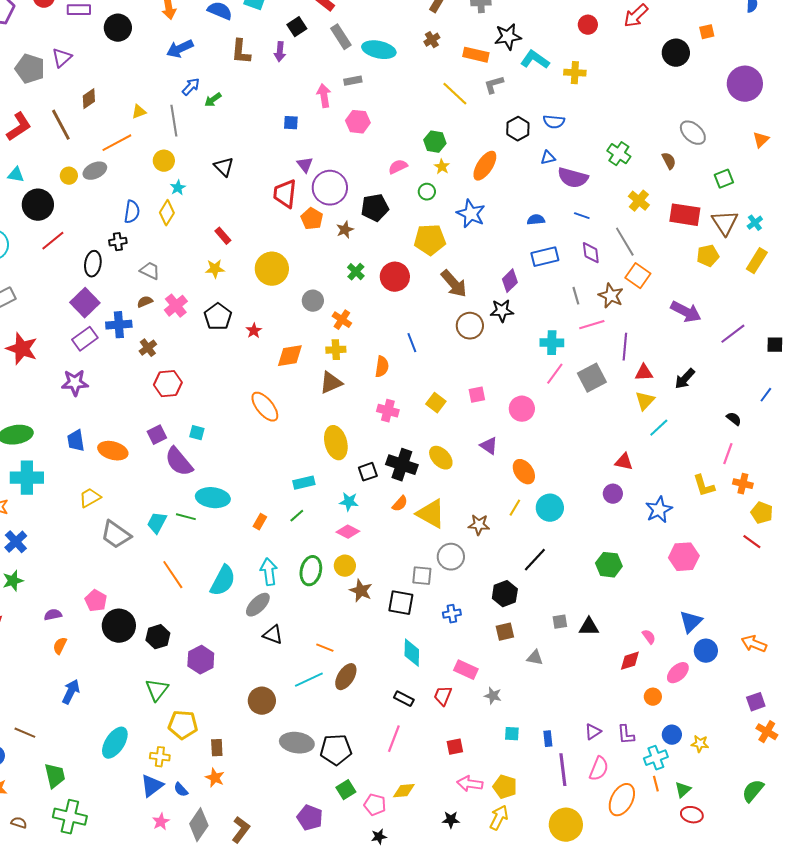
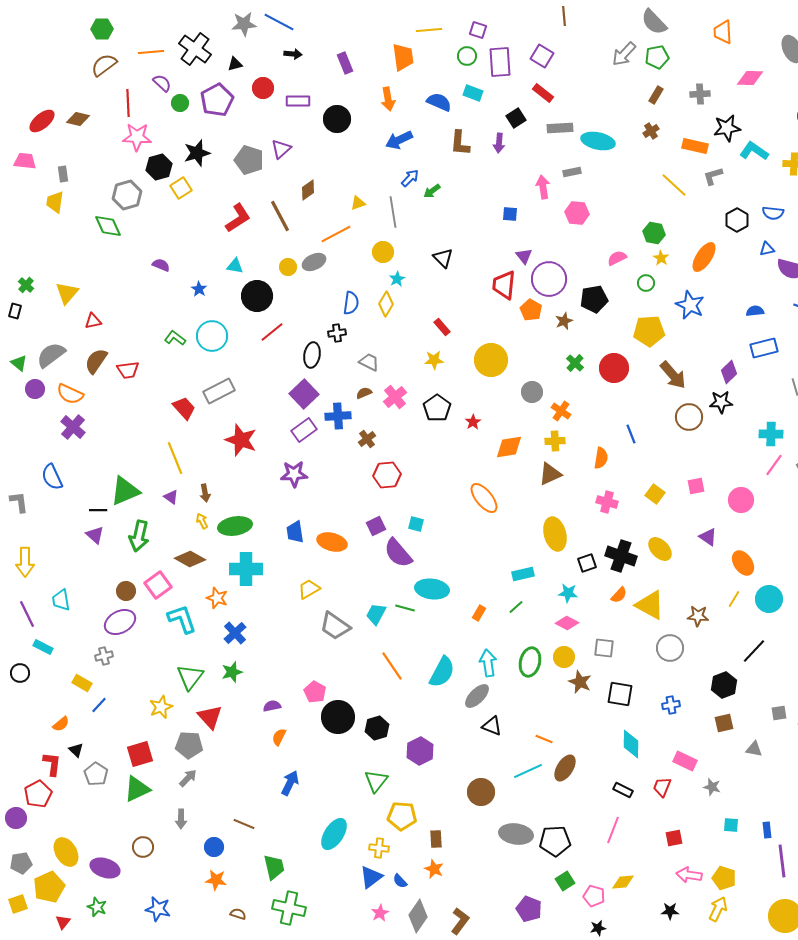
gray rectangle: (341, 37) -> (560, 128), turned -60
gray square: (422, 576) -> (604, 648), moved

